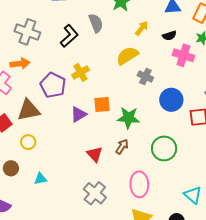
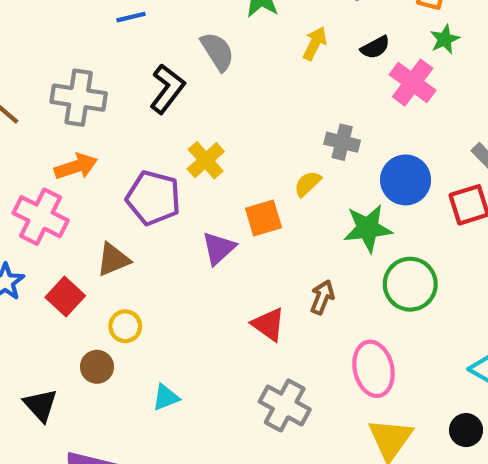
pink cross: (183, 55) -> (413, 83), turned 30
yellow semicircle: (127, 56) -> (308, 184), moved, size x0.6
brown triangle: (29, 110) -> (113, 259), size x0.7
green star: (128, 118) -> (368, 228), moved
brown circle: (11, 168) -> (97, 367), moved

